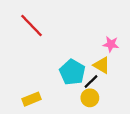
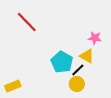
yellow rectangle: (32, 99) -> (13, 86), moved

